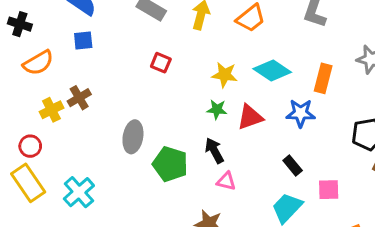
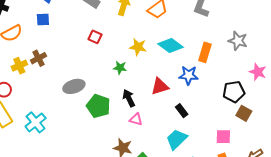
green star: (217, 109) -> (120, 68), moved
red triangle: (250, 117) -> (160, 86), moved
gray ellipse: (133, 137) -> (74, 86), turned 60
pink square: (329, 190) -> (223, 137), moved

